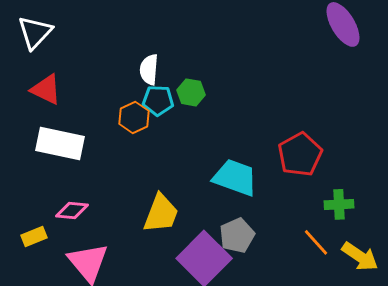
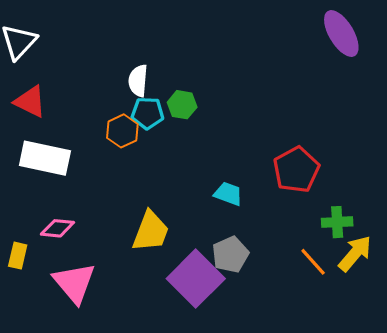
cyan trapezoid: (235, 177) -> (228, 194), size x0.6
yellow rectangle: (34, 236) -> (18, 256), turned -55
yellow arrow: (360, 256) -> (355, 253), moved, turned -84

